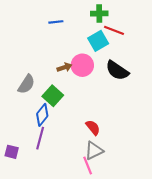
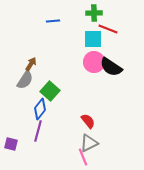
cyan square: (98, 41) -> (93, 39), turned 30
pink circle: (82, 65) -> (94, 62), moved
brown arrow: (64, 67) -> (31, 64), moved, turned -40

